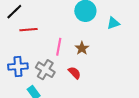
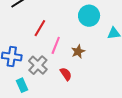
red line: (29, 30) -> (40, 28), moved, turned -66

